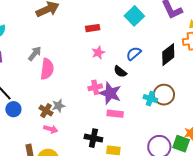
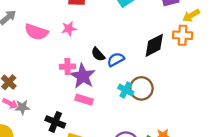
pink star: (98, 53) -> (69, 29), moved
blue semicircle: (134, 53) -> (116, 59), moved
pink semicircle: (47, 69) -> (36, 32), moved, turned 90
gray star: (58, 106) -> (22, 107), moved

